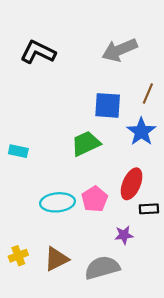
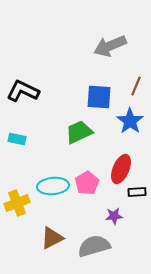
black L-shape: (38, 52) -> (23, 91), moved
yellow cross: (18, 256) -> (17, 203), moved, size x1.4

